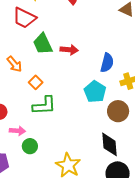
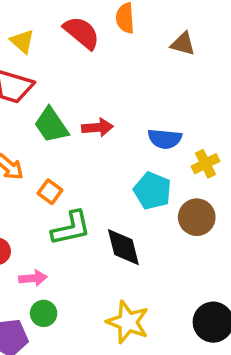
blue semicircle: (107, 63) -> (165, 139), turned 90
black diamond: (110, 144) -> (123, 247), moved
green circle: (30, 146) -> (44, 313), moved

